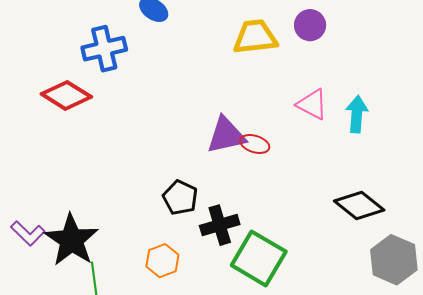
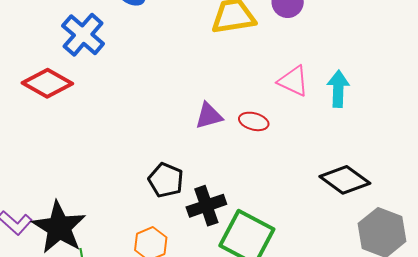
blue cross: (104, 49) -> (83, 35), turned -33
purple triangle: (226, 135) -> (209, 116), size x0.7
red ellipse: (255, 144) -> (254, 121), moved

